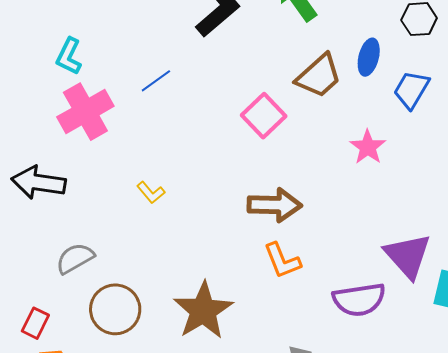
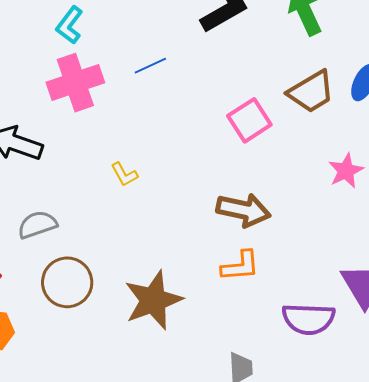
orange L-shape: (282, 261) -> (240, 266), turned -84

